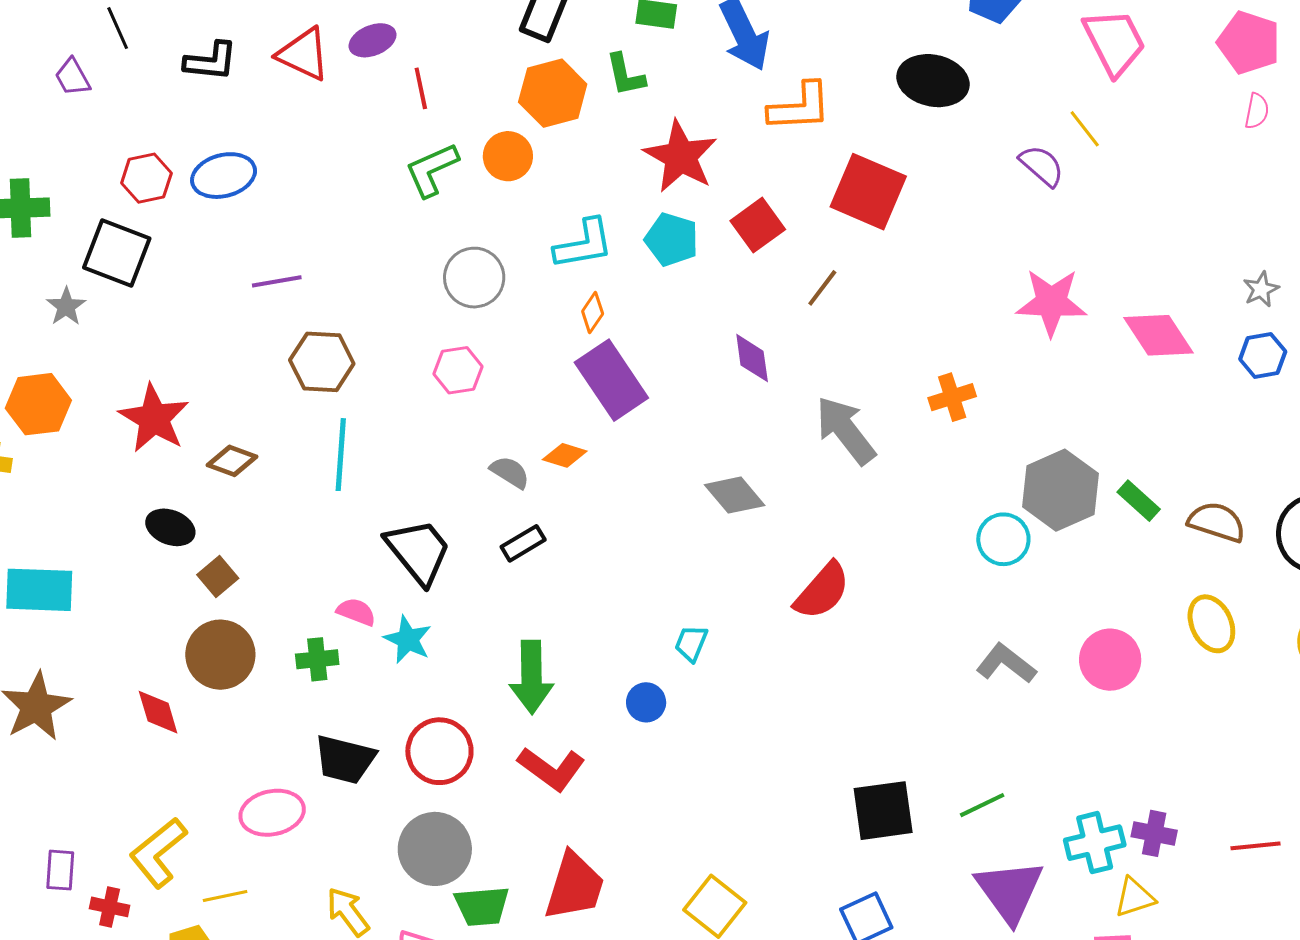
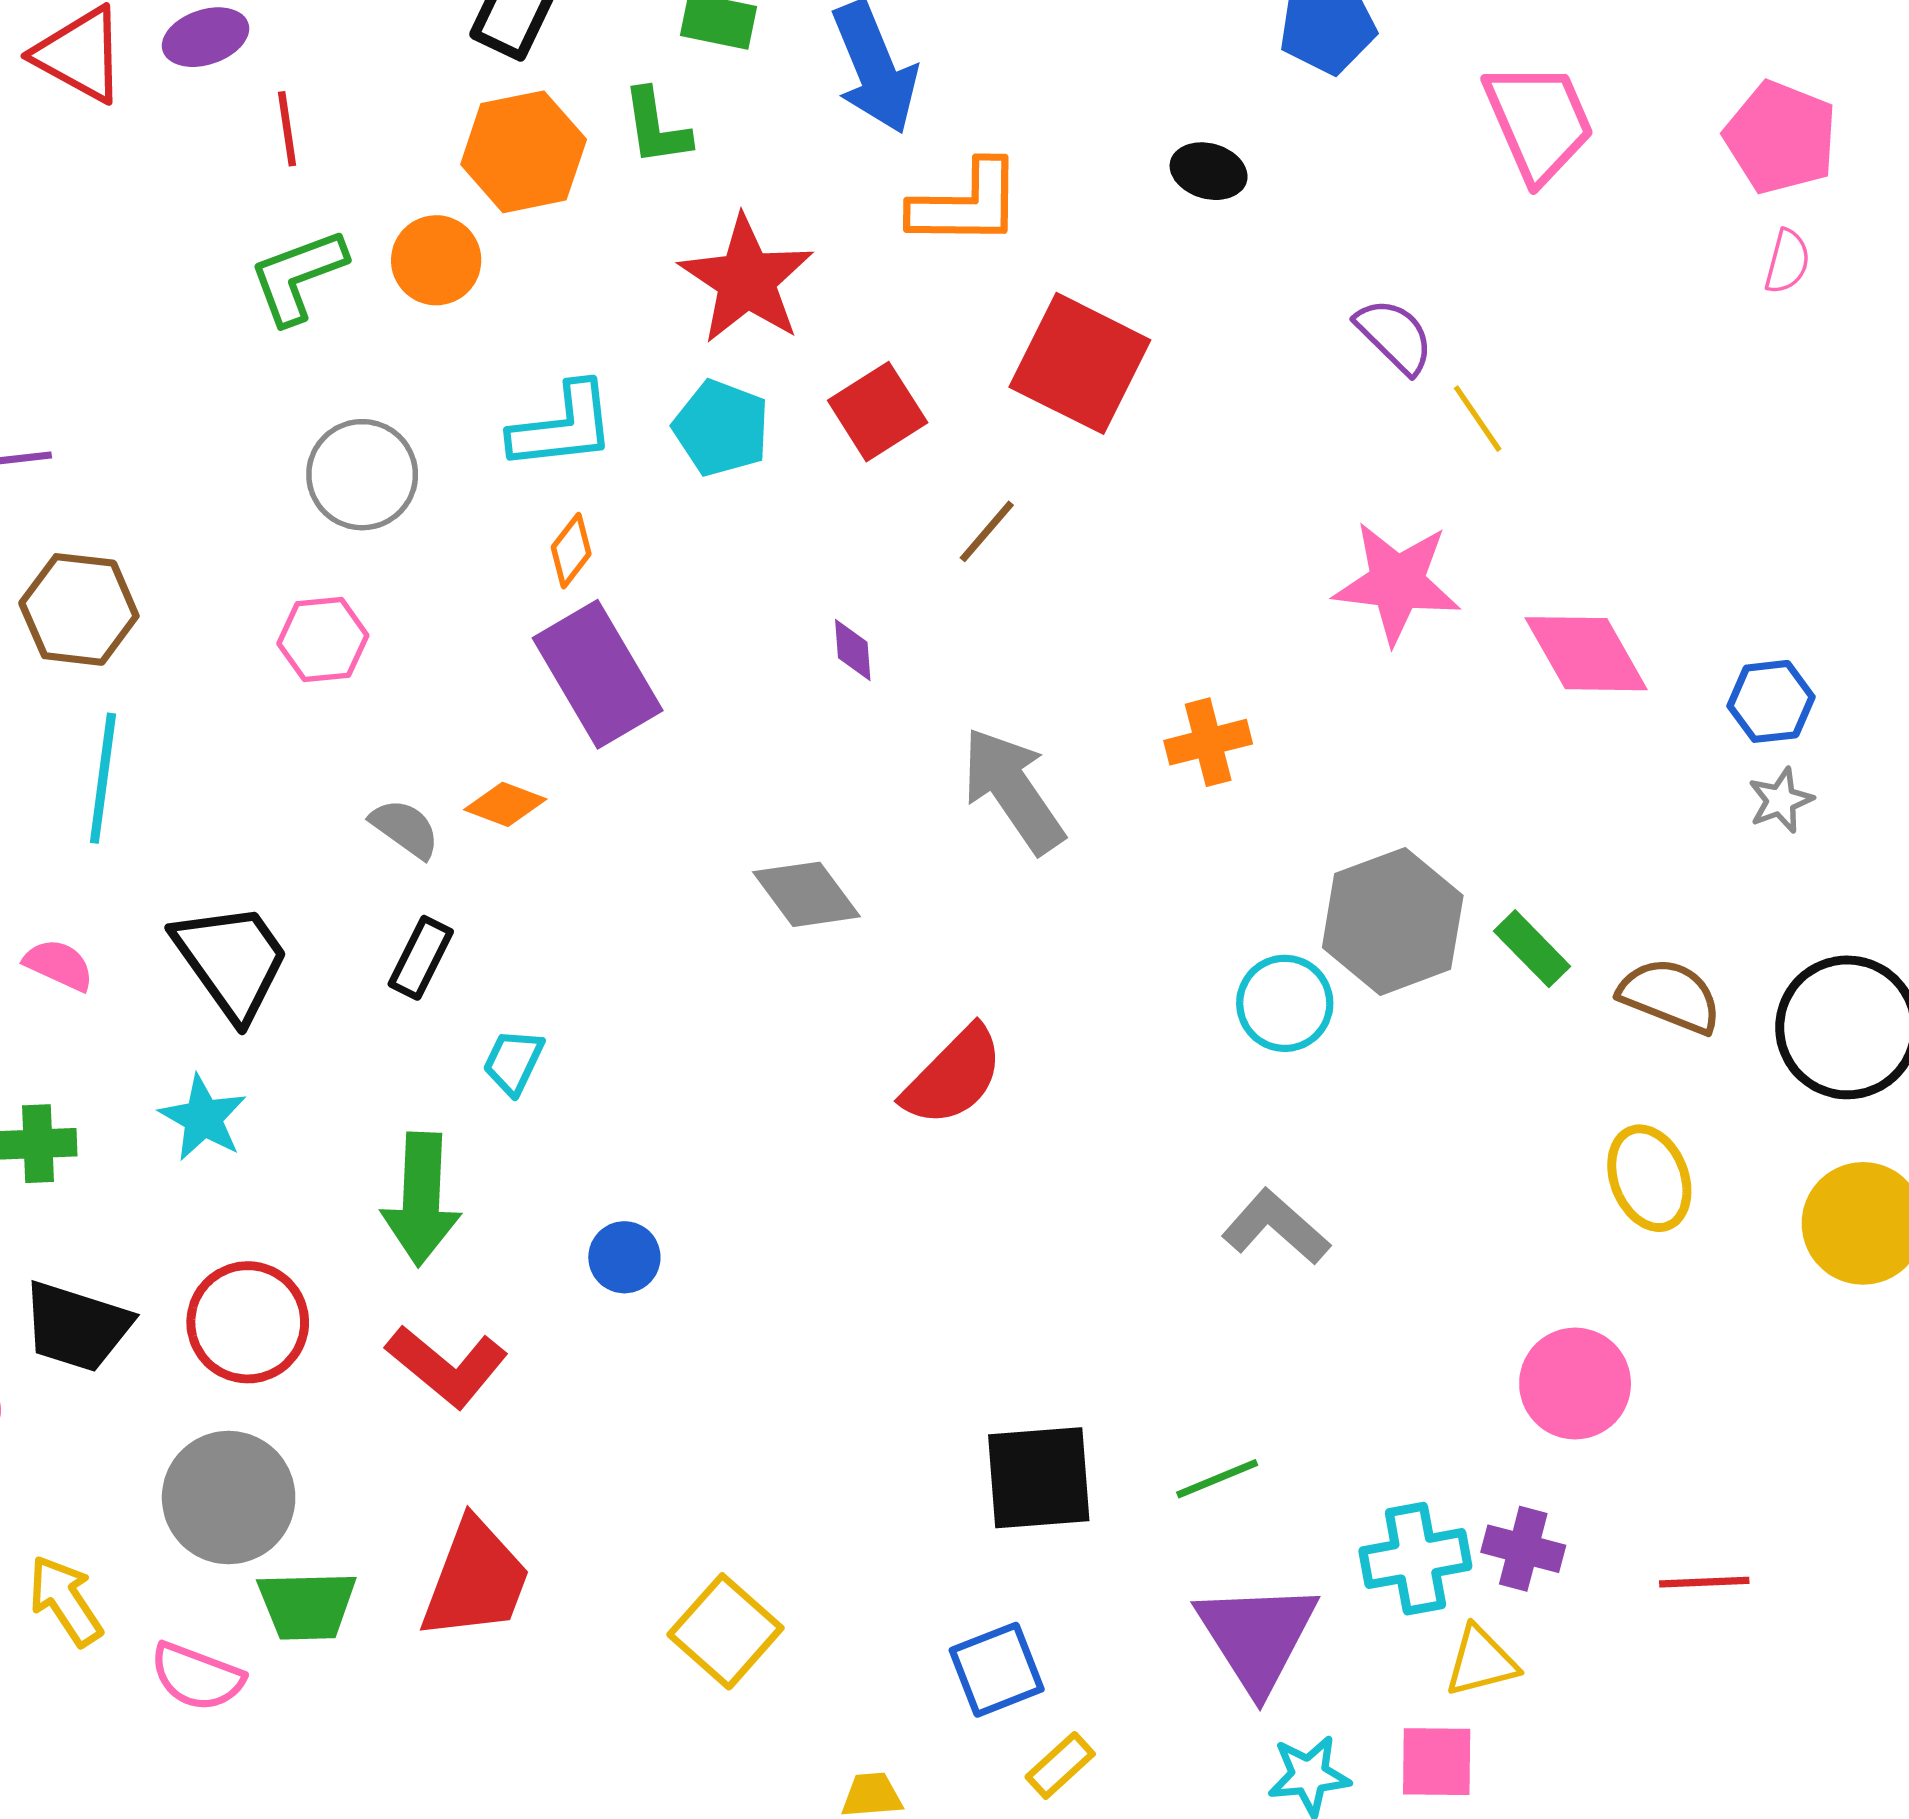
black ellipse: (933, 81) -> (1209, 171), size x0.6
yellow line: (1085, 129) -> (1478, 419), moved
gray star: (1261, 289) -> (1781, 800), moved
purple diamond: (752, 358) -> (853, 650), size x0.7
black rectangle: (523, 543) -> (421, 958), turned -36
pink semicircle: (356, 612) -> (59, 965), moved
cyan trapezoid: (691, 643) -> (513, 1062), moved
pink circle: (1110, 660) -> (1575, 1384), moved

